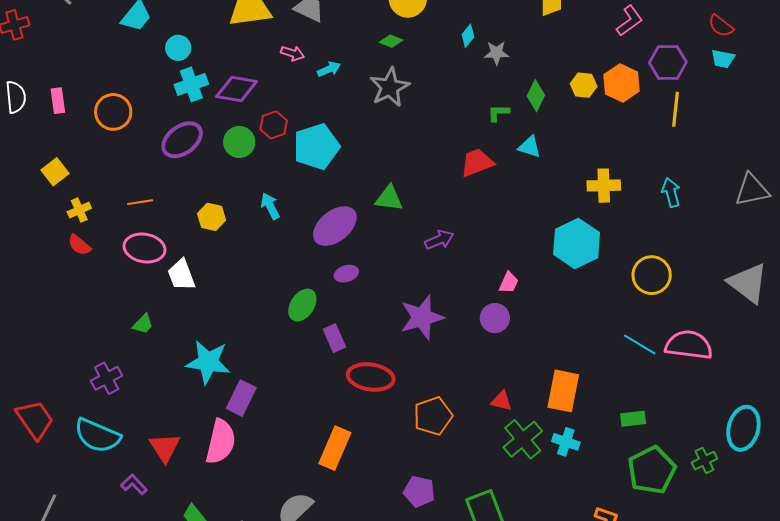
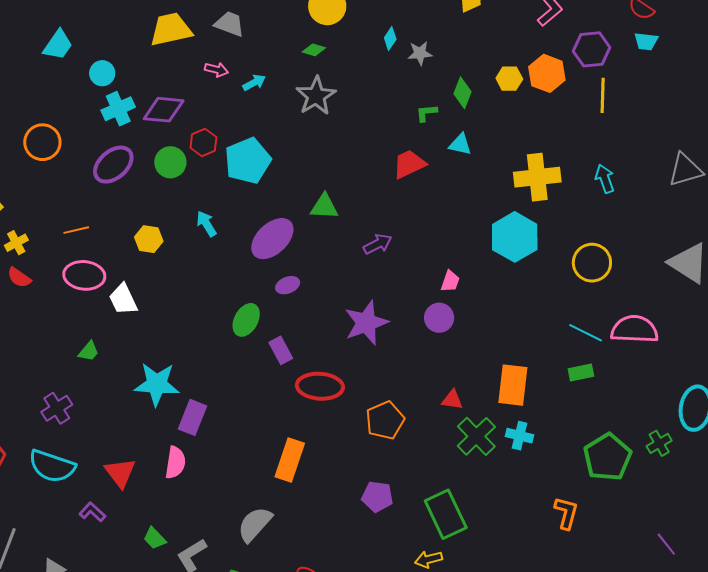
yellow cross: (604, 186) -> (537, 177), size x1.4
green rectangle: (633, 419) -> (581, 372), moved
pink semicircle: (221, 442) -> (175, 463), size x0.7

